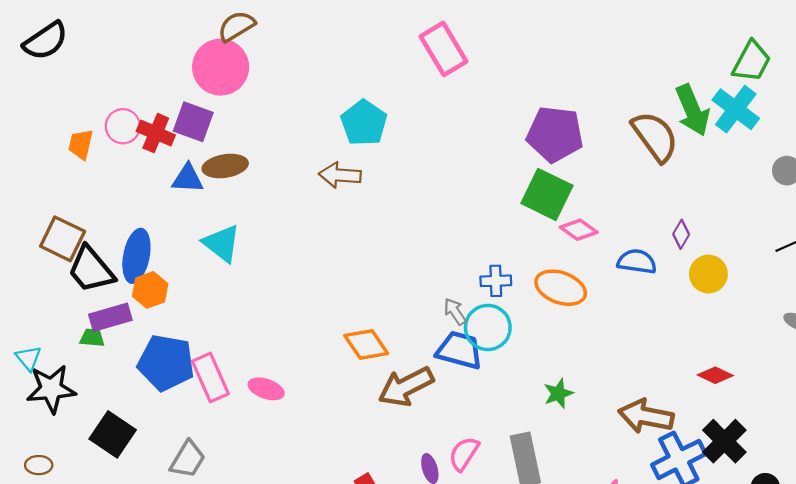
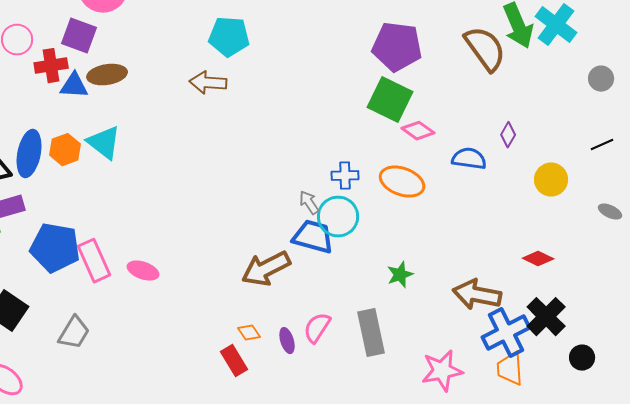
cyan pentagon: (364, 123) -> (229, 37), turned -30
red cross: (156, 133) -> (51, 66), moved, turned -32
yellow circle: (708, 274) -> (551, 180), moved
orange hexagon: (150, 290) -> (65, 150), moved
orange diamond: (366, 345) -> (249, 333), moved, size x0.6

